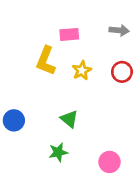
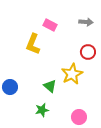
pink rectangle: (69, 34) -> (50, 25), turned 32
yellow star: (82, 70) -> (72, 74), moved, size x1.5

